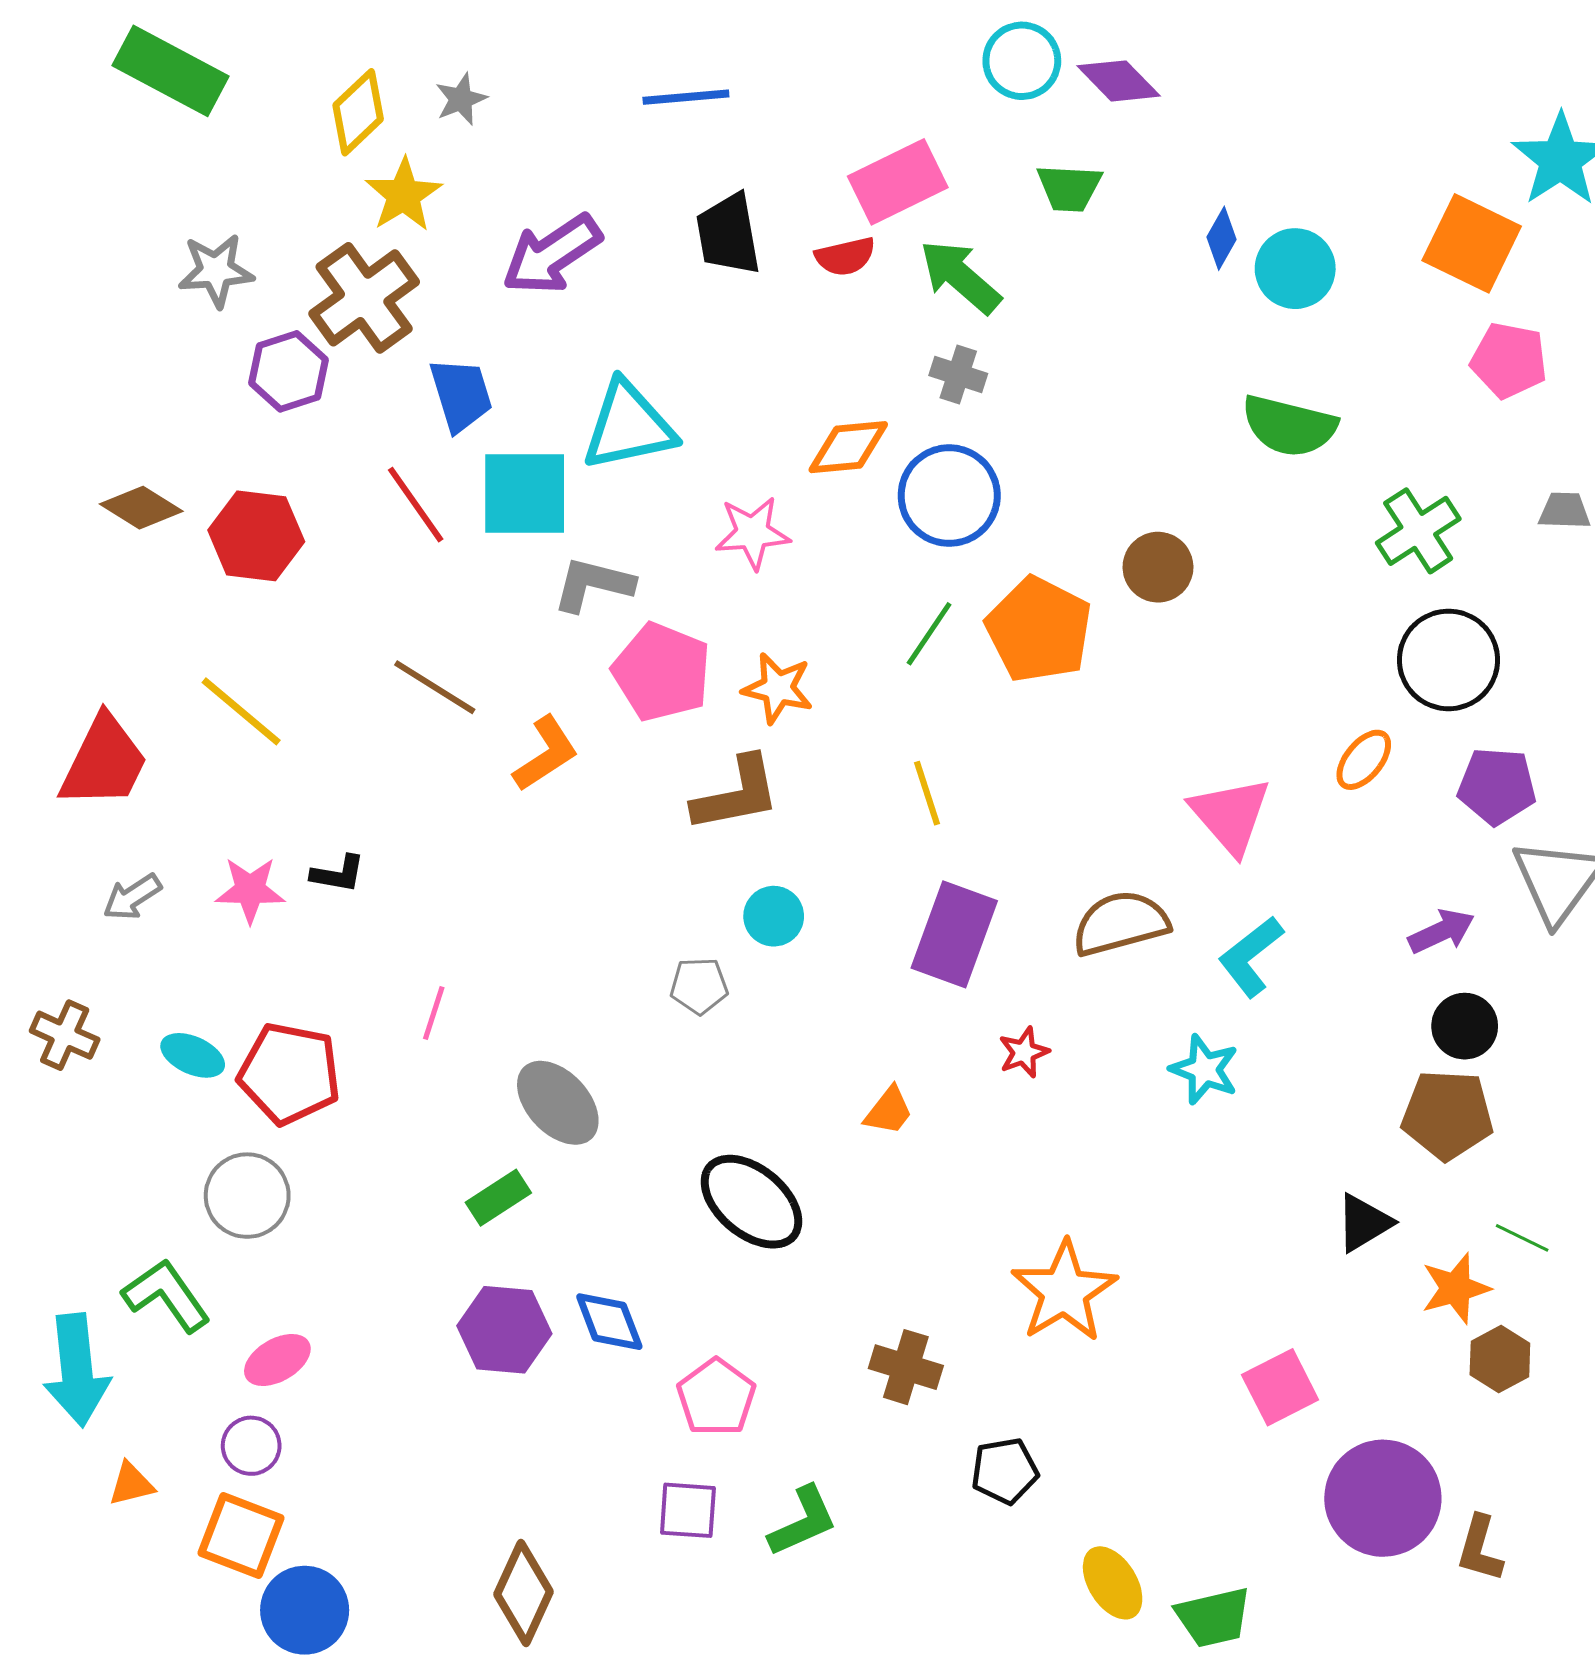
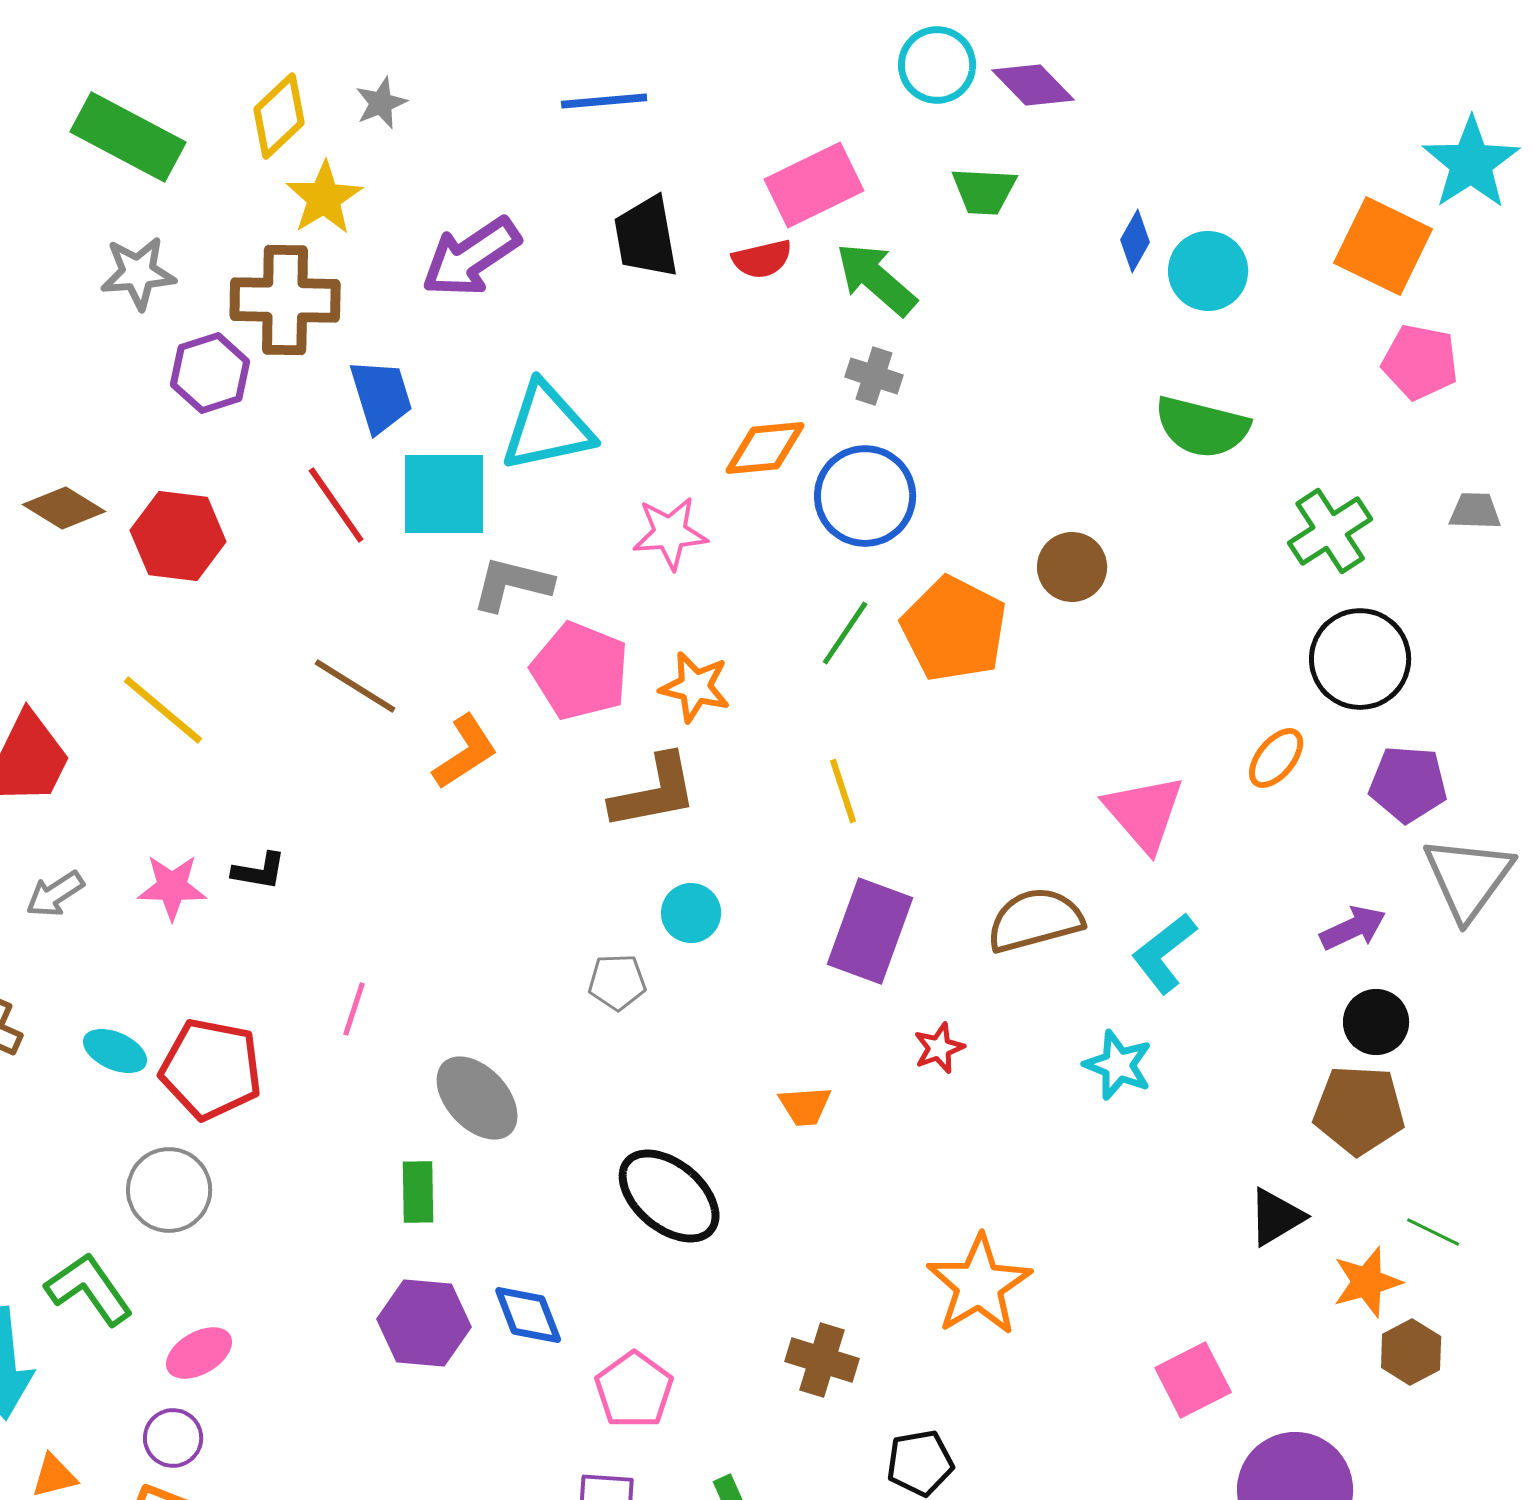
green rectangle: (170, 71) -> (128, 137), moved
brown cross: (364, 298) -> (285, 300), turned 37
orange trapezoid: (889, 1111) -> (805, 1106), turned 48
green rectangle: (498, 1198) -> (418, 1192), turned -58

